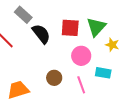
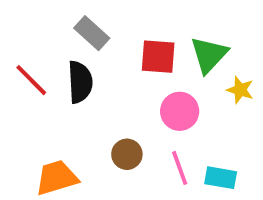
gray rectangle: (23, 15) -> (92, 33), moved
black semicircle: (41, 34) -> (80, 82), moved, turned 35
cyan rectangle: (103, 73) -> (221, 178), moved

